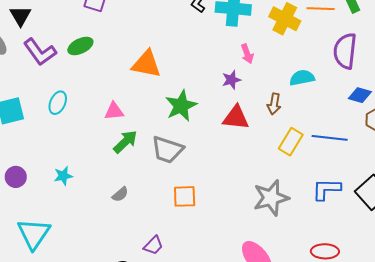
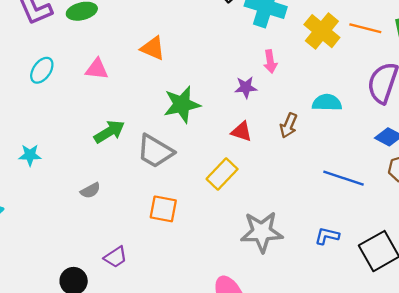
orange triangle: (146, 64) -> (153, 48), size x0.7
pink triangle: (114, 111) -> (97, 69), moved
red triangle: (236, 118) -> (241, 132), size x0.7
yellow rectangle: (291, 142) -> (222, 174), moved
blue L-shape: (326, 189) -> (327, 236), size x0.7

